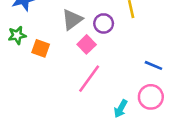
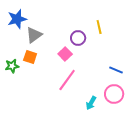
gray triangle: (72, 20) -> (34, 35), moved
green star: (17, 35) -> (12, 66), moved

